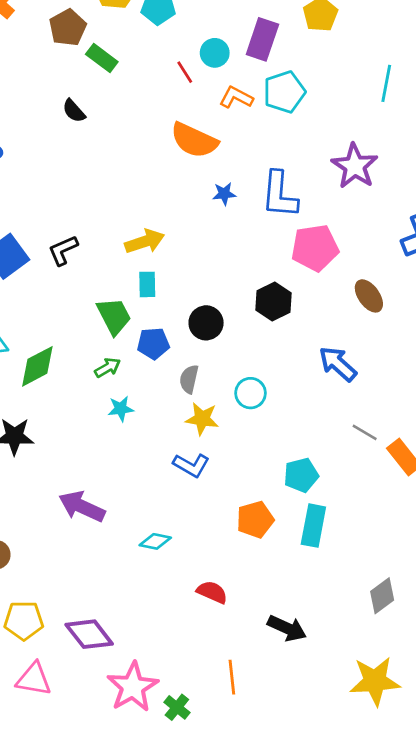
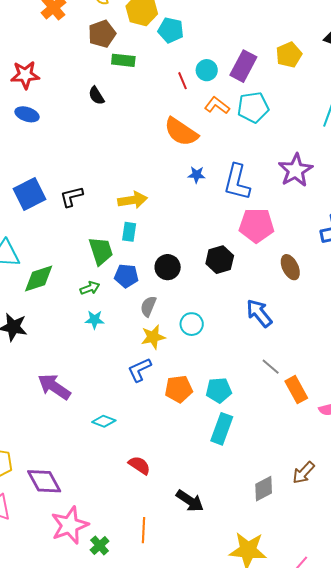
green rectangle: (102, 58) -> (123, 60), turned -40
yellow star: (202, 419) -> (153, 337), turned -30
blue L-shape: (191, 465) -> (140, 370), turned 116
orange pentagon: (255, 520) -> (179, 389), moved

